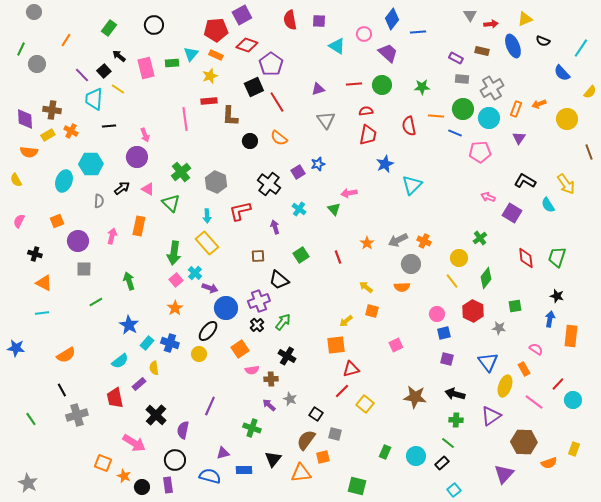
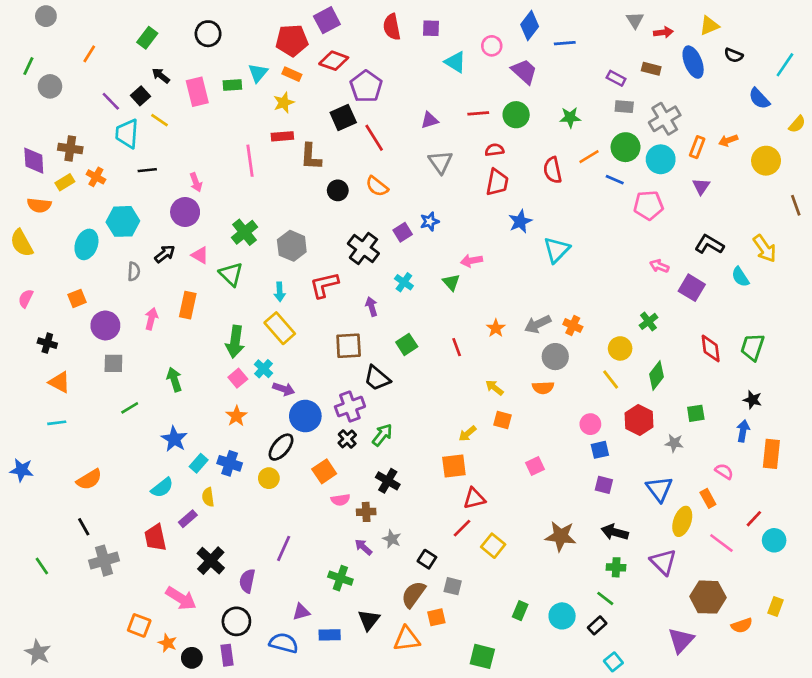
orange line: (436, 116) -> (589, 157), turned -35
yellow semicircle: (16, 180) -> (22, 243), size x1.5
brown square: (258, 256) -> (349, 346), size x1.5
purple triangle: (491, 416) -> (663, 562), turned -40

